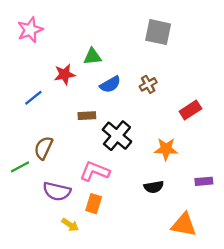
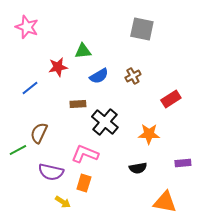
pink star: (30, 30) -> (27, 27), turned -30

